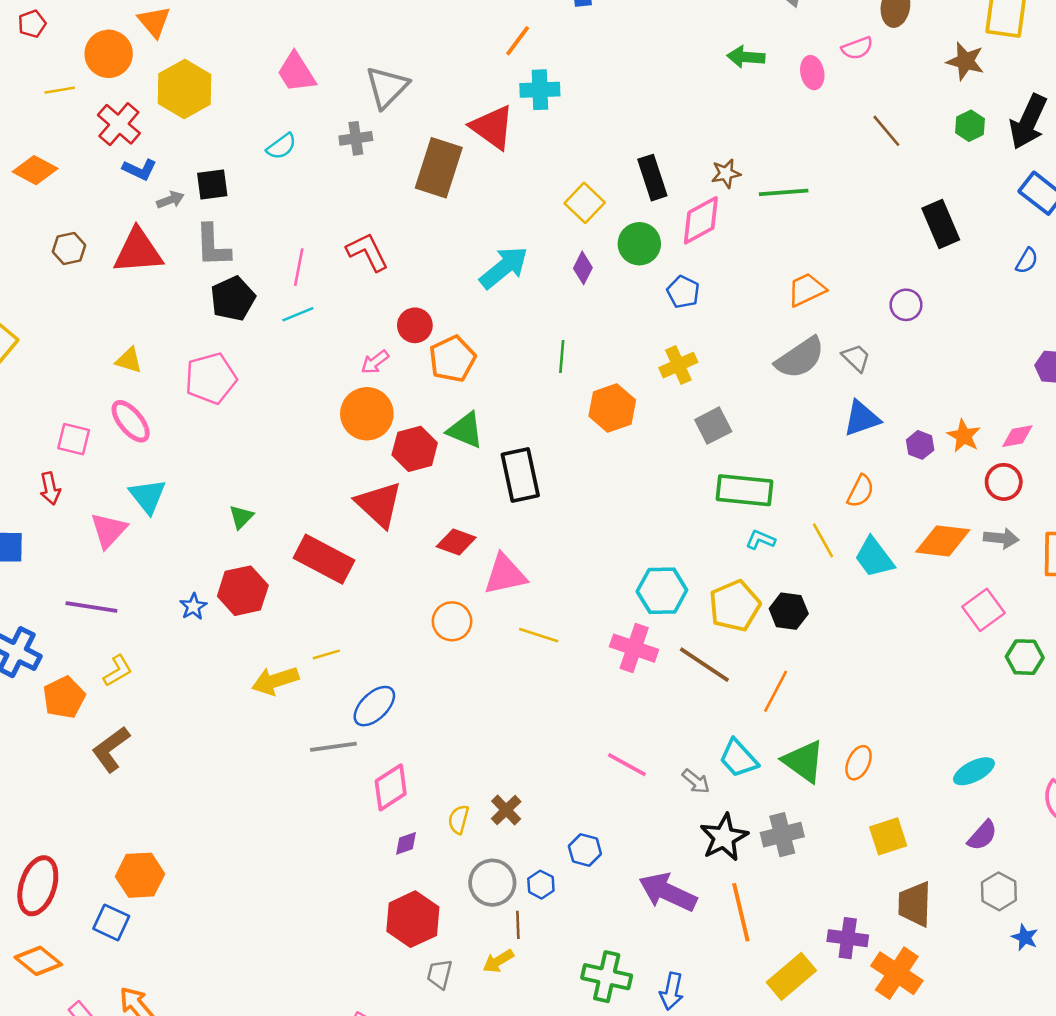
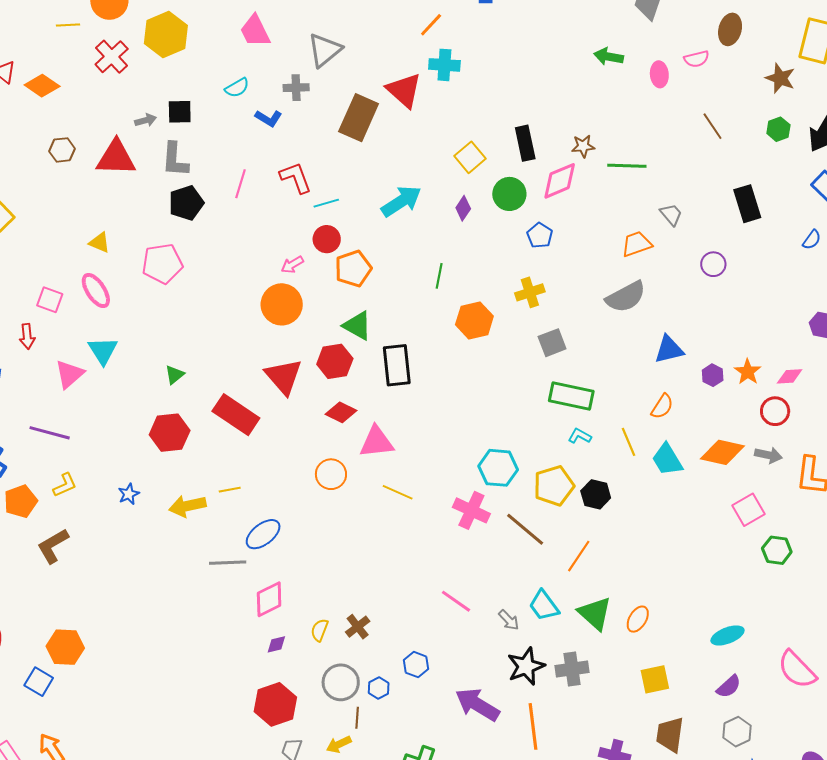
blue L-shape: (140, 169) -> (269, 118), moved
cyan line: (298, 314) -> (326, 203), moved
gray trapezoid: (856, 358) -> (671, 215), moved
red hexagon: (415, 449) -> (335, 361), moved
blue star: (193, 607) -> (129, 494), moved

